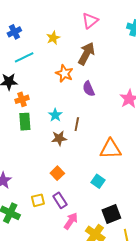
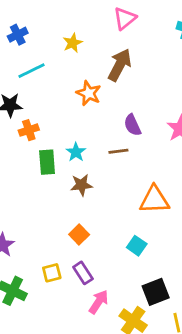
purple semicircle: (89, 89) -> (132, 125), moved
green rectangle: (25, 122) -> (47, 162), moved
brown line: (77, 124) -> (118, 151), moved, turned 72

